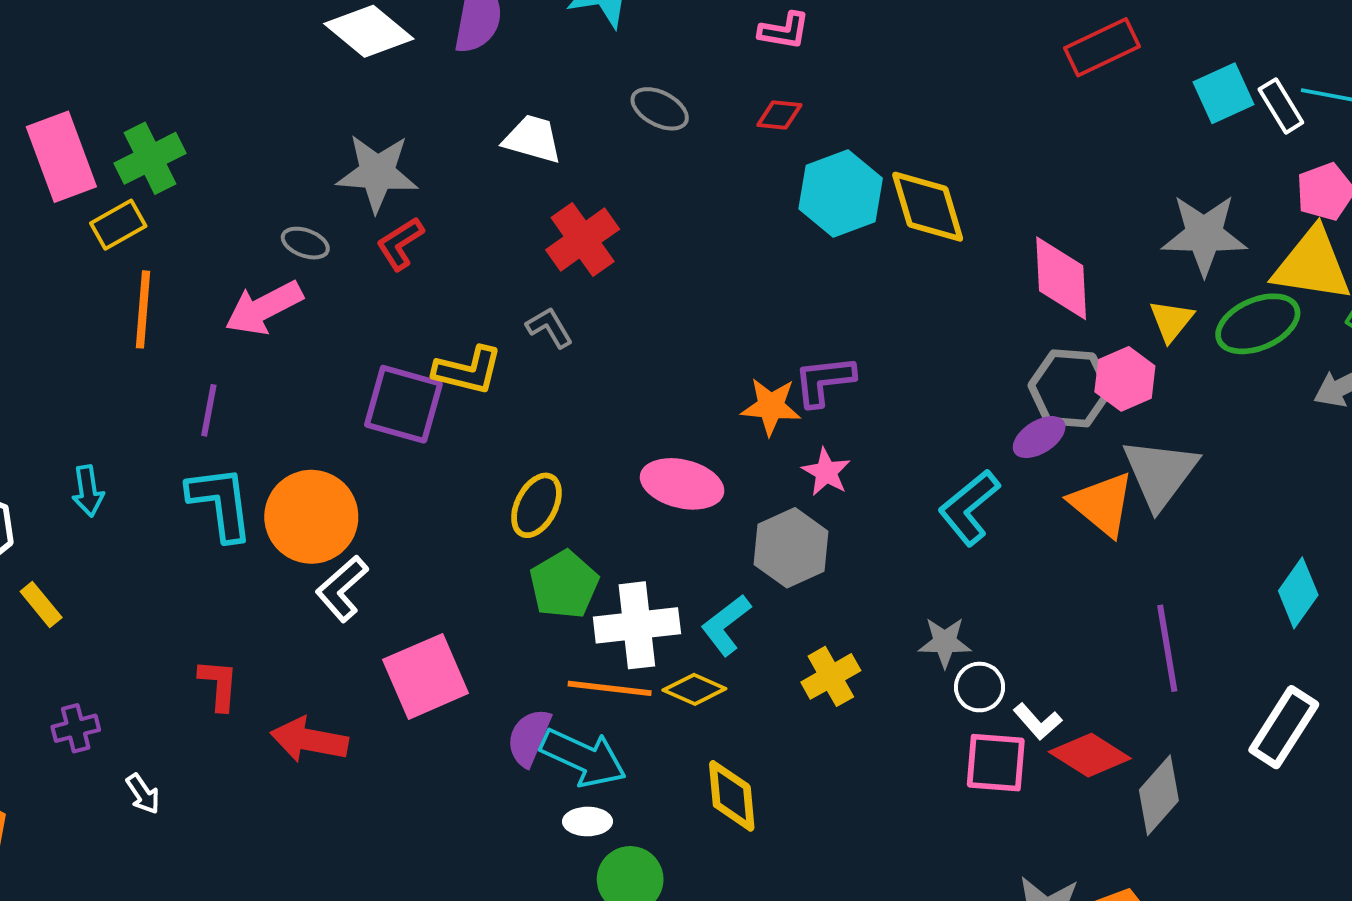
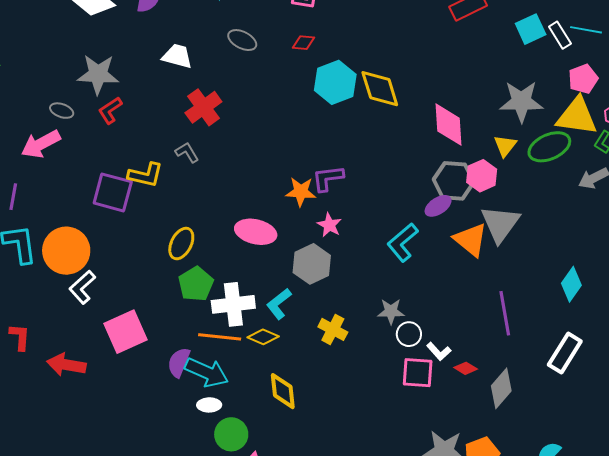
yellow cross: (831, 676) -> (333, 329), turned -32
red diamond: (1090, 755) -> (466, 368), size x0.6

